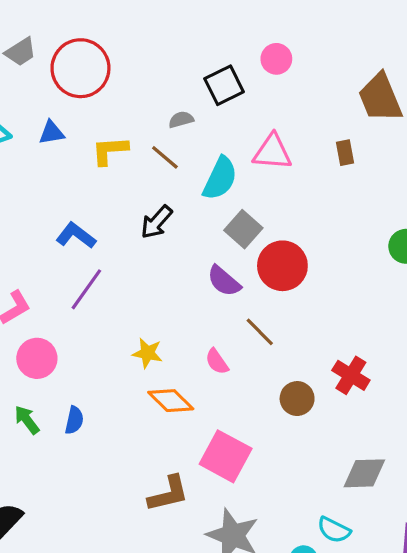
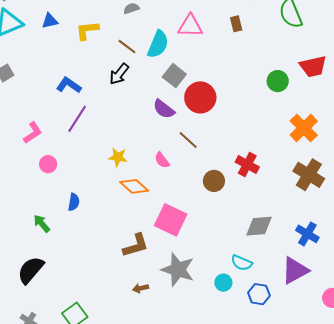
brown line: (165, 157) -> (127, 47), moved
pink circle: (37, 358) -> (48, 164), size x0.7
green arrow: (27, 420) -> (42, 223), moved

